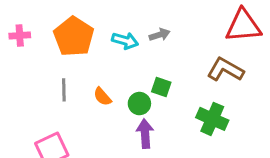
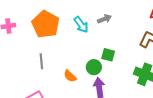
cyan arrow: (125, 41) -> (81, 25), turned 42
orange semicircle: (102, 97) -> (70, 76), moved

